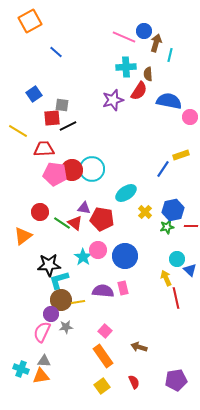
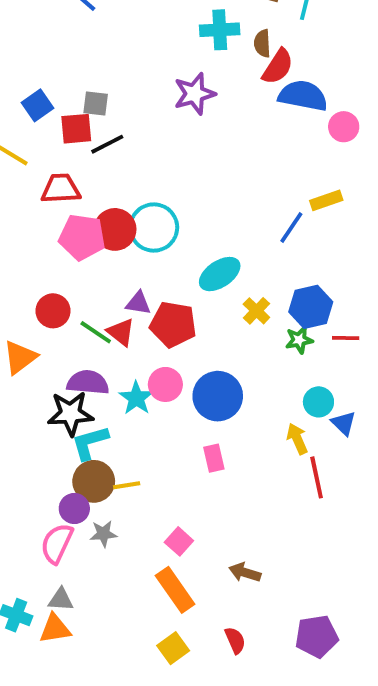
red semicircle: (139, 91) -> (278, 67), moved
blue square: (34, 94) -> (37, 105), moved
purple semicircle: (103, 291) -> (88, 383), moved

